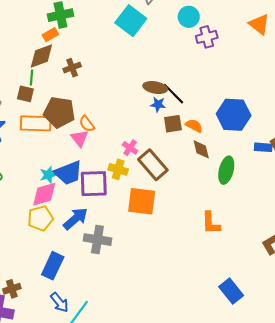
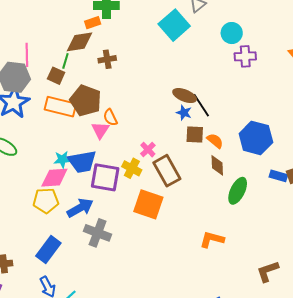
orange L-shape: (211, 223) -> (212, 239), turned 95

